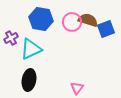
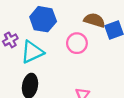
pink circle: (72, 22) -> (77, 43), moved

